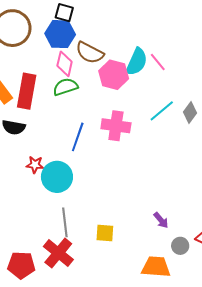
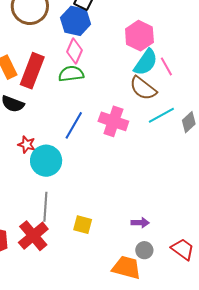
brown semicircle: (90, 53) -> (143, 88), moved
pink hexagon: (114, 75) -> (139, 36), moved
purple arrow: (161, 220) -> (140, 223), turned -60
gray circle: (180, 246) -> (144, 250), moved

